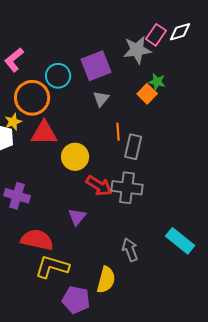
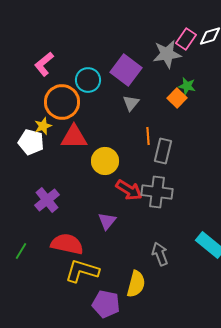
purple square: (96, 66) -> (126, 70), turned -32
purple cross: (17, 196) -> (47, 200), turned 35

